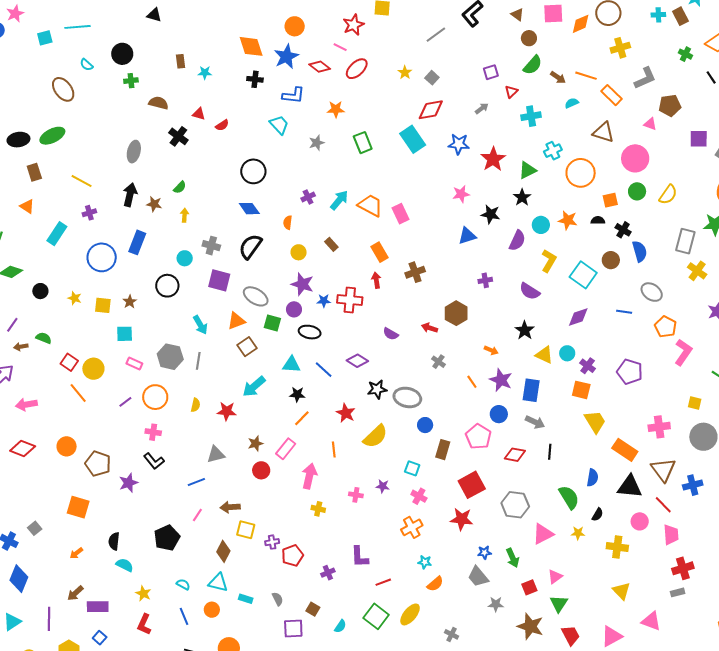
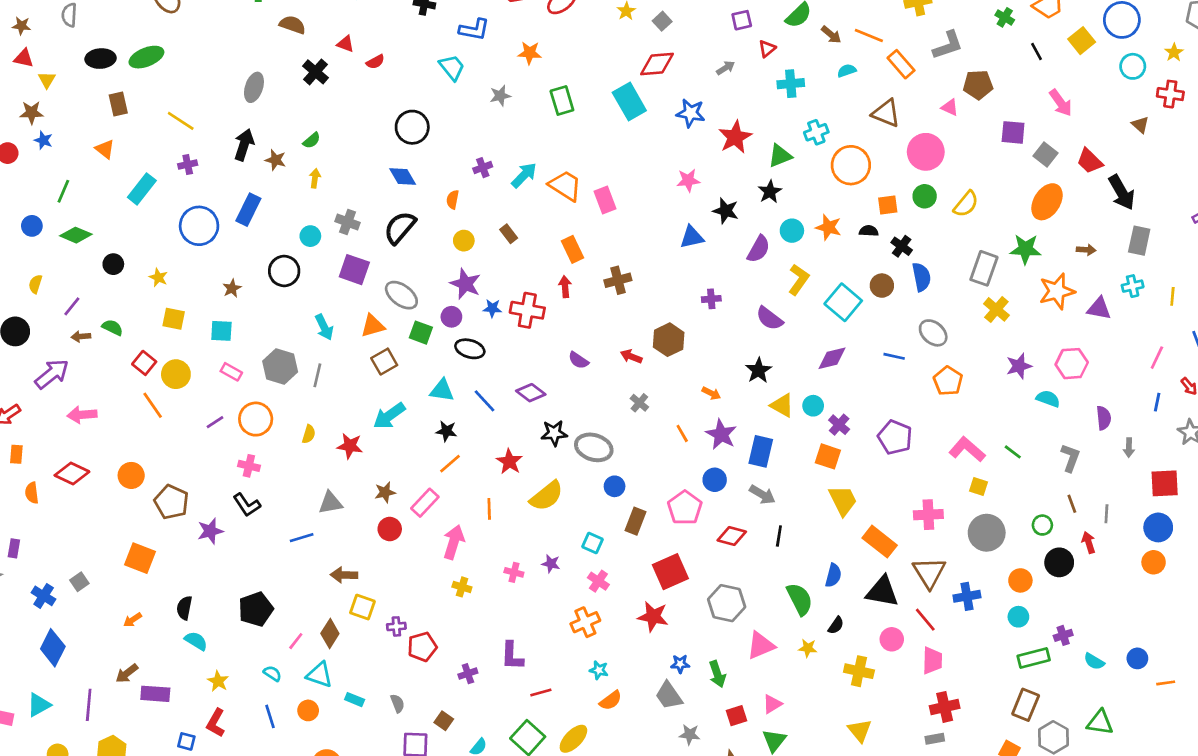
yellow square: (103, 305) -> (174, 319), moved
pink L-shape: (683, 352) -> (967, 449), moved, turned -88
pink line: (197, 515) -> (296, 641), moved
blue square: (100, 638) -> (186, 741), moved, turned -32

